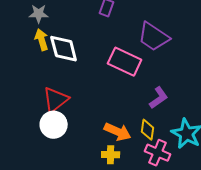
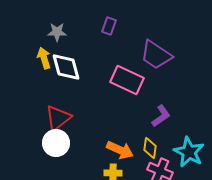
gray star: (39, 14) -> (57, 32), moved

